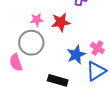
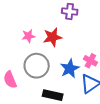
gray circle: (31, 43) -> (37, 66), moved

